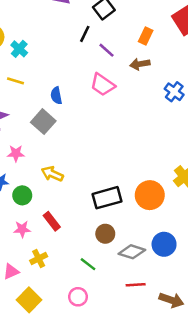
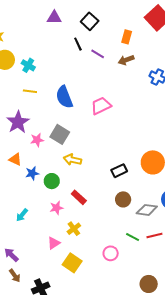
black line: (85, 34) -> (78, 44), turned -40
pink trapezoid: (103, 85) -> (101, 106), moved, turned 130
blue semicircle: (56, 96) -> (64, 97), size x1.6
gray square: (43, 122) -> (60, 134), moved
pink star: (16, 153) -> (37, 140), moved
black rectangle: (107, 198) -> (119, 171), size x0.7
green line: (88, 264) -> (133, 237), moved

